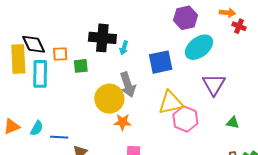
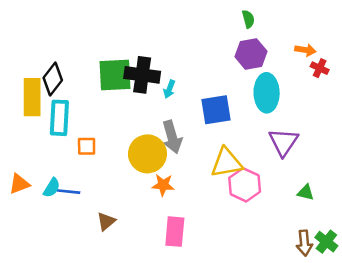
black diamond: (34, 44) -> (53, 79), turned 60
cyan ellipse: (199, 47) -> (267, 93), turned -56
orange square: (60, 54) -> (87, 146), moved
green square: (81, 66) -> (115, 75), moved, size x1.8
blue line: (59, 137) -> (69, 192), moved

